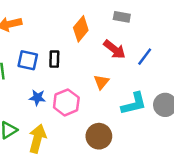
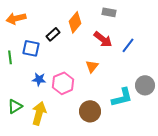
black rectangle: (54, 59) -> (53, 34), moved, turned 48
cyan L-shape: (134, 104) -> (122, 97), moved

